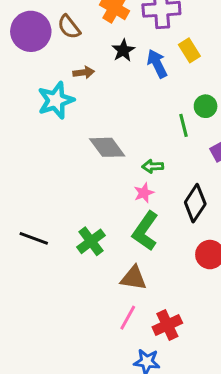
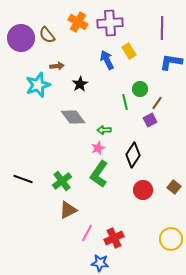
black star: (123, 50) -> (80, 84), moved
brown triangle: (134, 278) -> (68, 210), moved, turned -36

